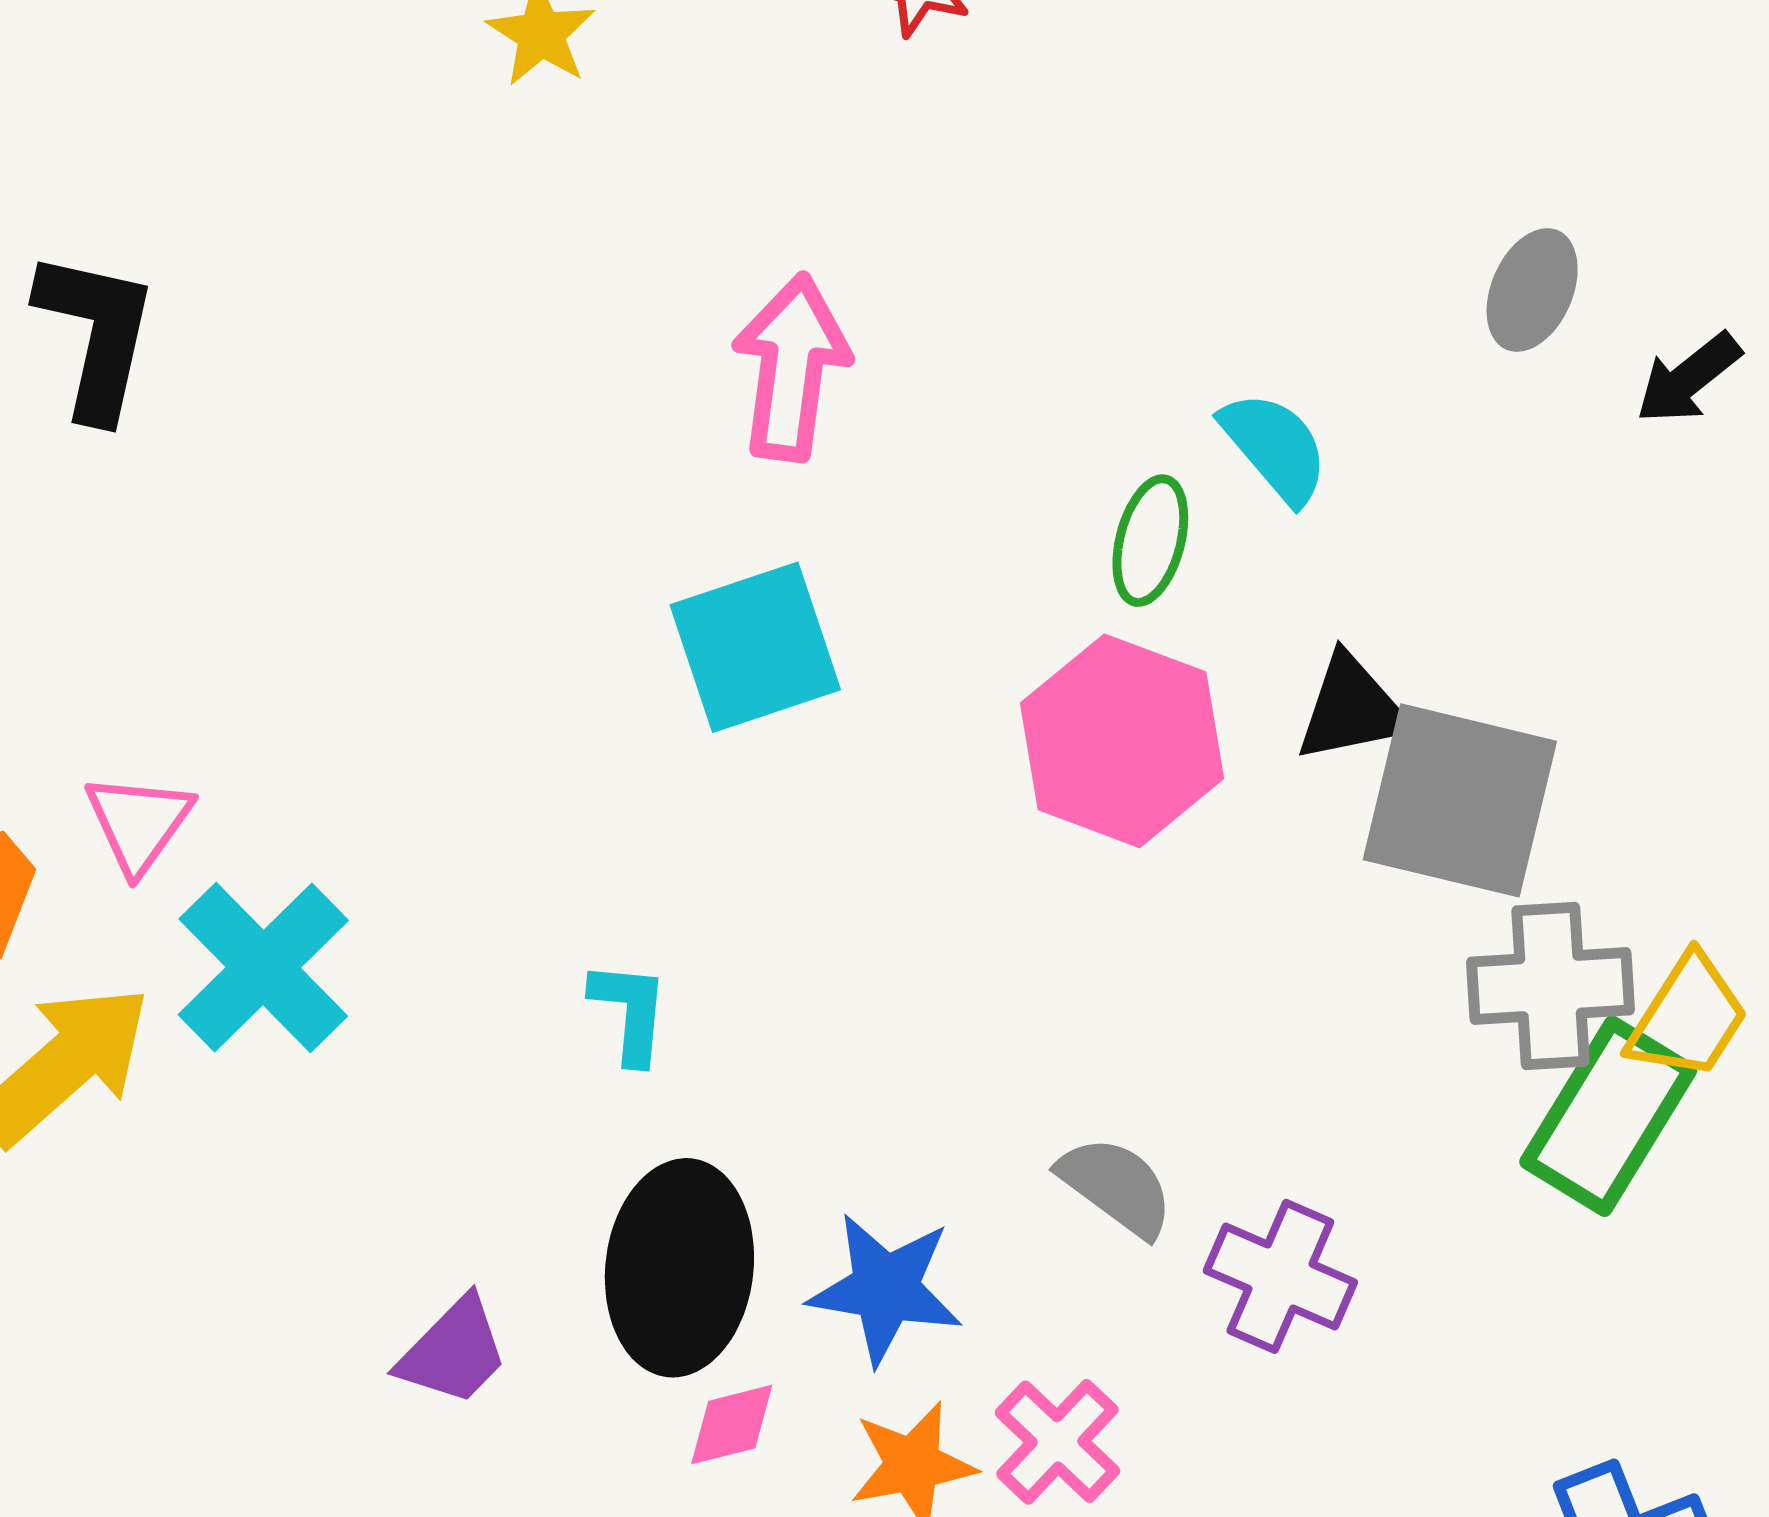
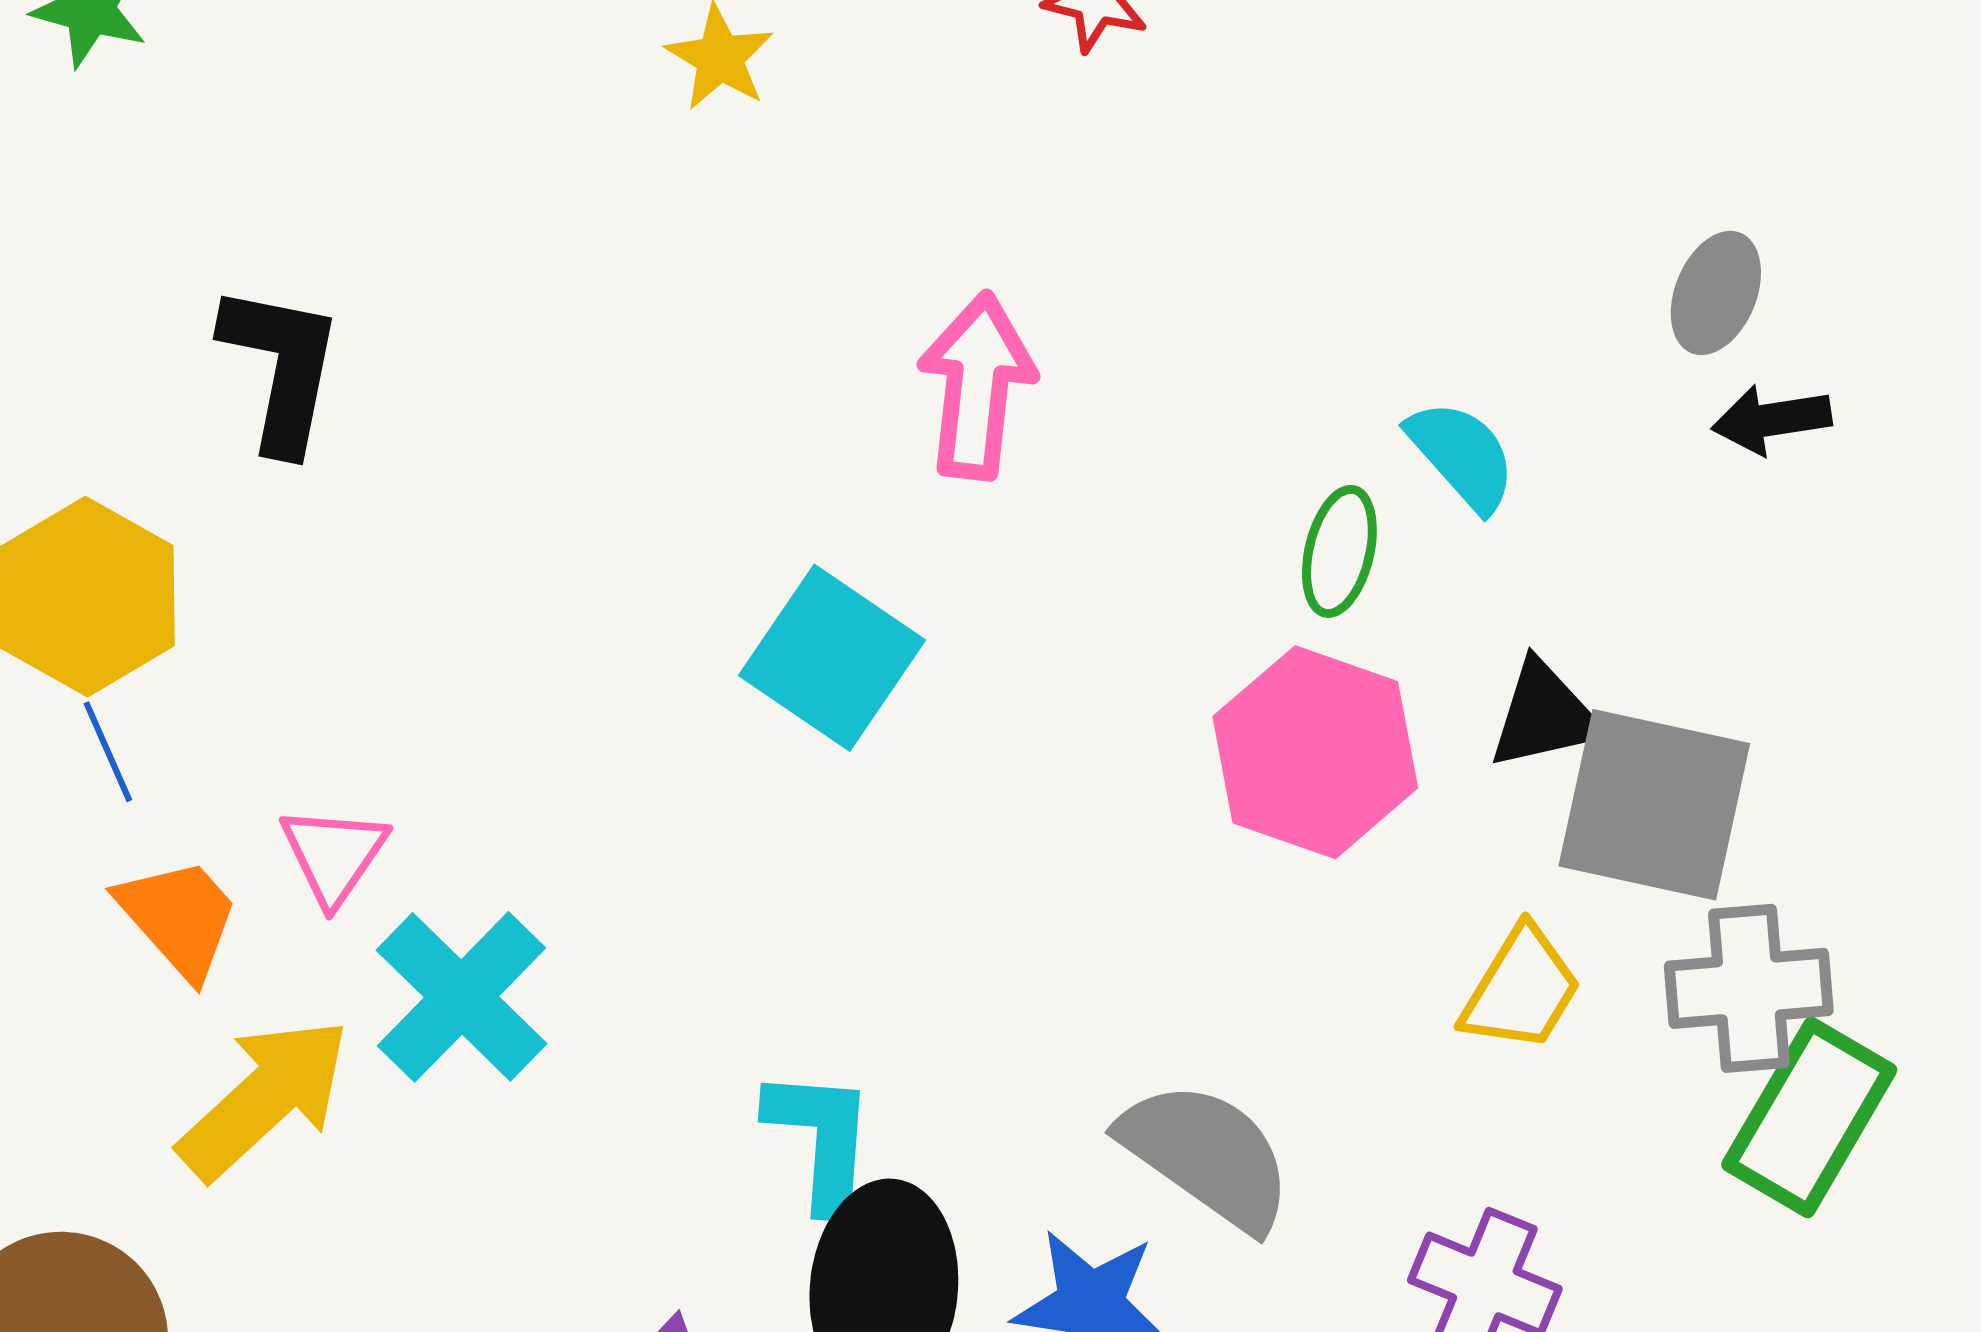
black arrow: (1688, 378) -> (1772, 419), moved, turned 31
cyan square: (755, 647) -> (832, 658), moved, turned -36
cyan L-shape: (630, 1012) -> (821, 1139), moved, size x1.4
yellow trapezoid: (1688, 1017) -> (1521, 989), moved
gray semicircle: (1116, 1186) -> (1207, 1155), moved, size x1.5

